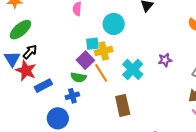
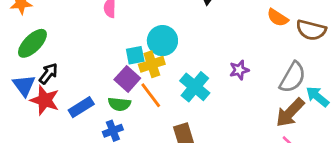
cyan circle: (114, 24) -> (162, 41), moved
blue rectangle: (43, 86) -> (81, 107), moved

